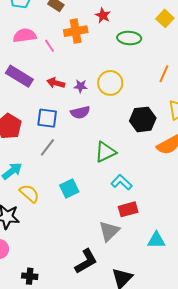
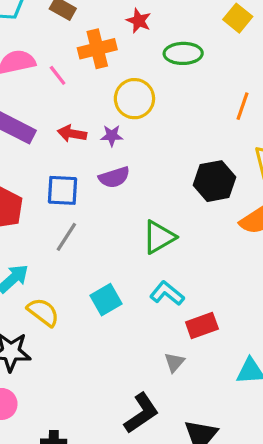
yellow circle: (110, 83) -> (134, 99), moved
cyan L-shape: (122, 182) -> (167, 293), moved
gray triangle: (109, 231) -> (174, 362), size x0.6

